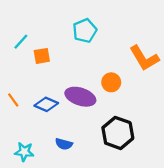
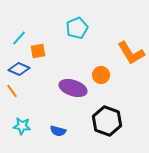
blue diamond: (46, 104) -> (19, 69), moved
cyan star: (24, 152) -> (22, 126), moved

